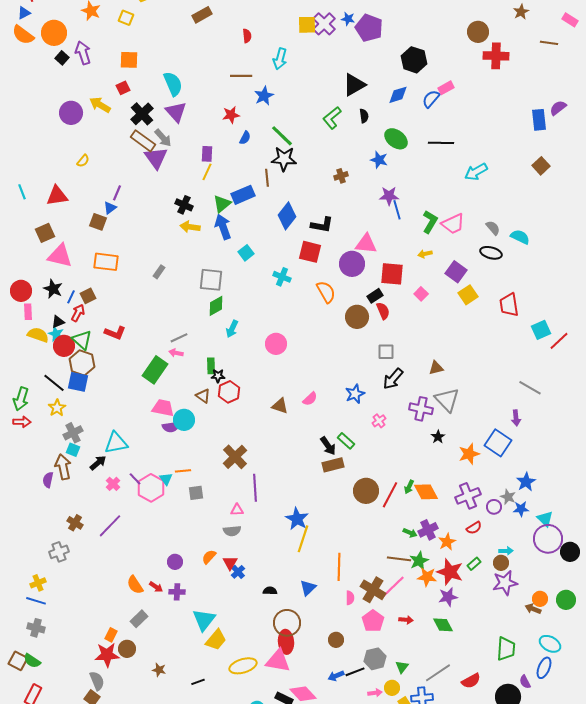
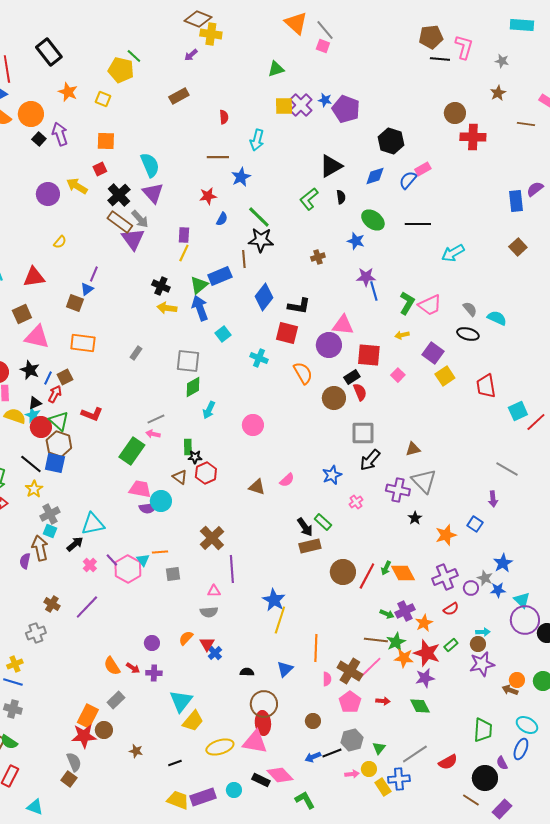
gray square: (386, 352) -> (363, 433), size x1.4
blue square: (498, 443) -> (475, 524), size x0.6
orange rectangle: (111, 635) -> (88, 716), size x1.6

